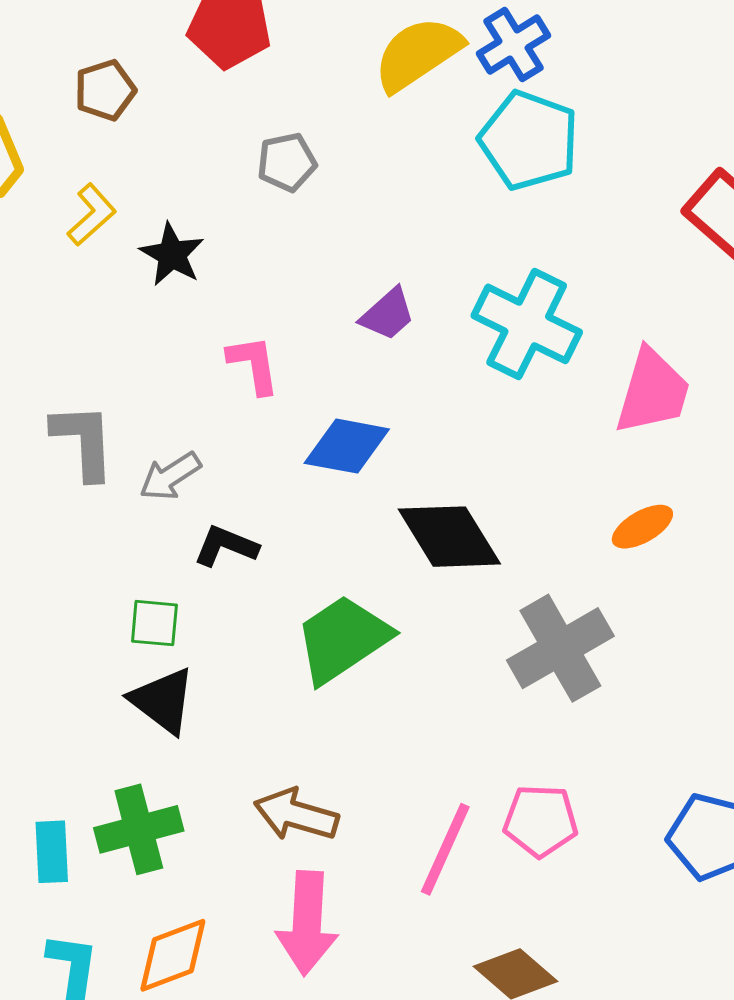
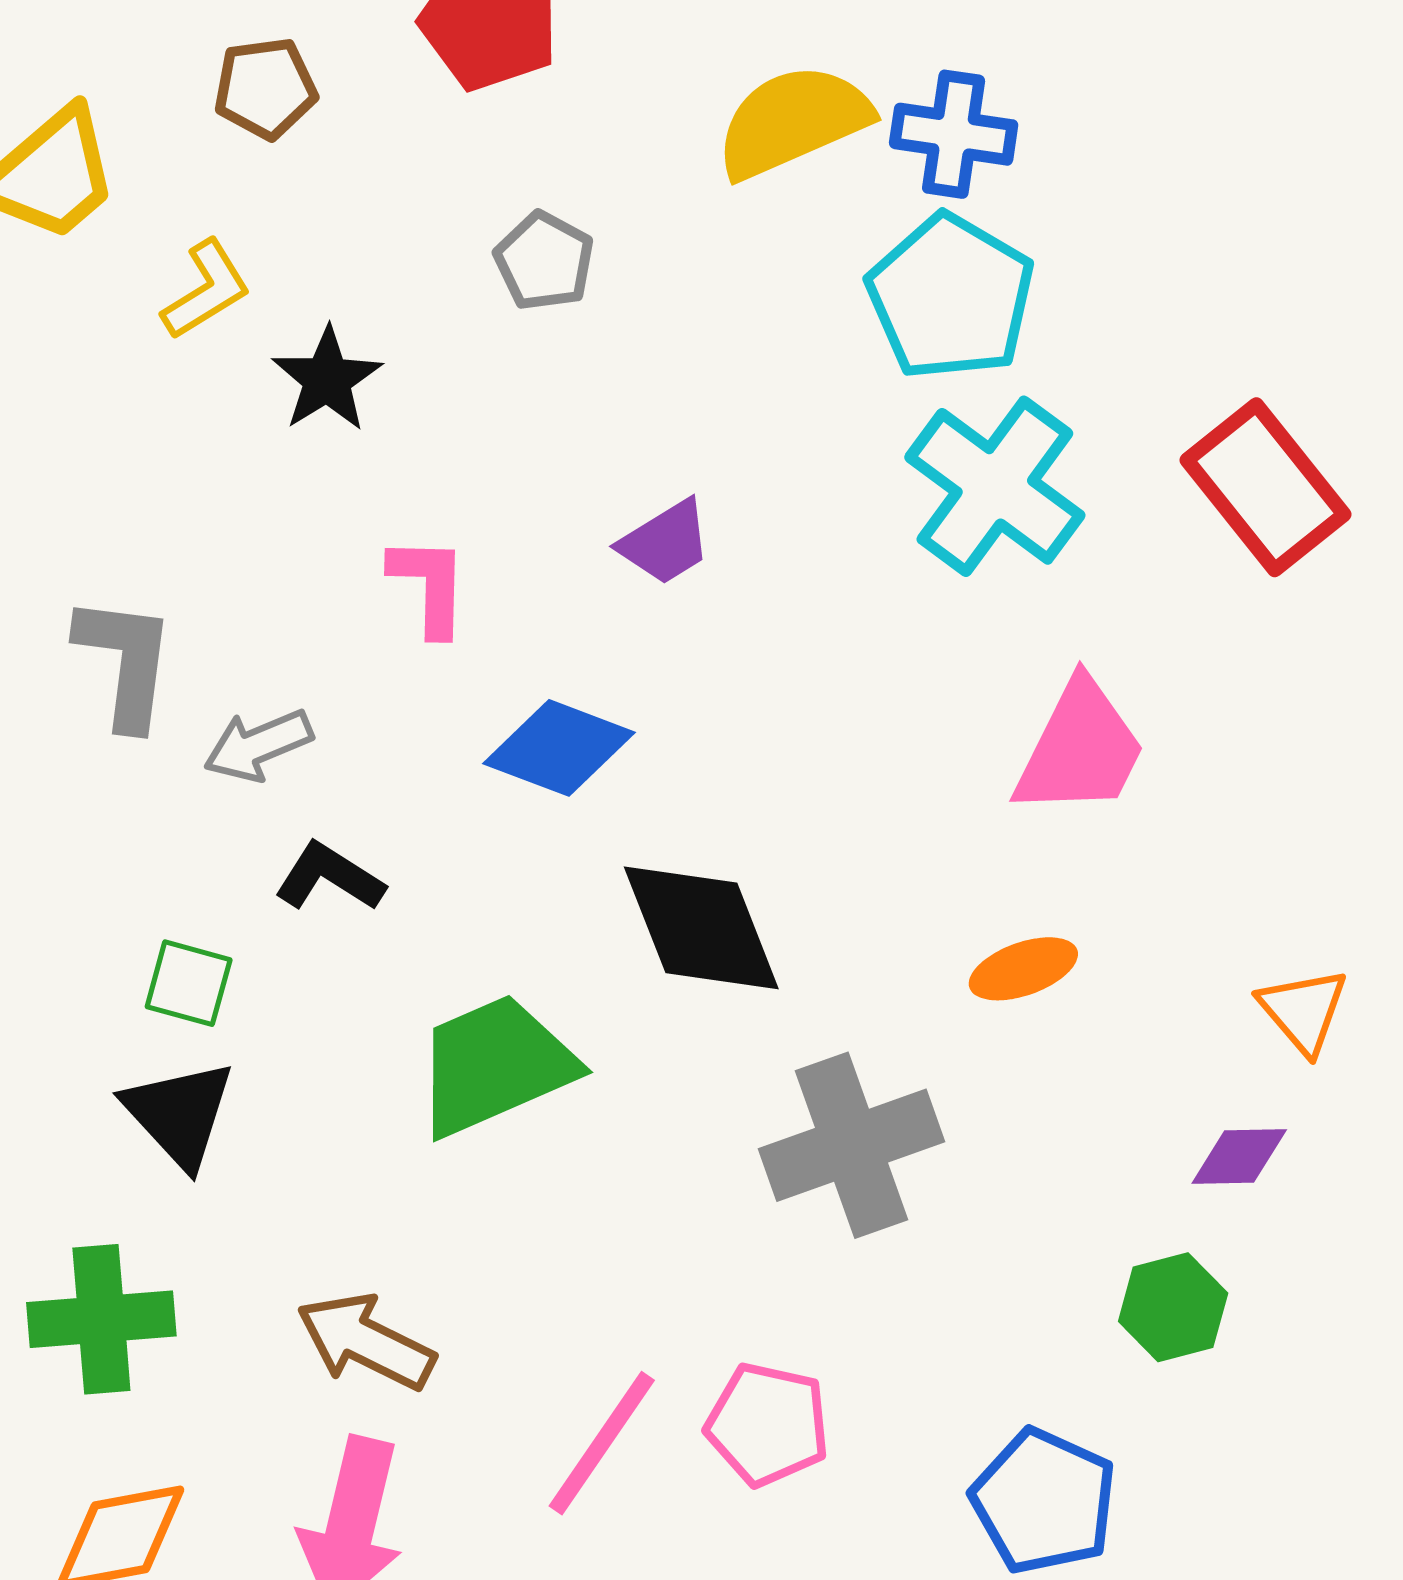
blue cross: (513, 45) -> (954, 134), turned 30
gray pentagon: (287, 162) -> (544, 261), turned 30
cyan cross: (527, 324) -> (995, 486), moved

